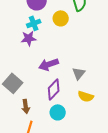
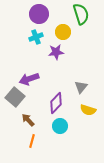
purple star: (29, 38) -> (56, 52), moved
purple arrow: (49, 64) -> (29, 79), moved
brown arrow: (26, 106) -> (28, 120), turned 144

